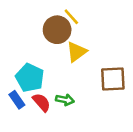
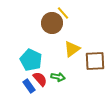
yellow triangle: (77, 52) -> (72, 49), moved
blue rectangle: (17, 100) -> (29, 86), moved

